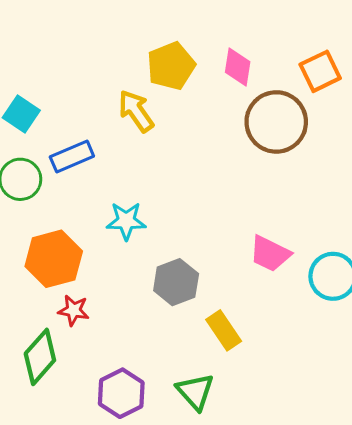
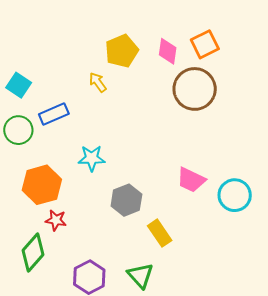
orange square: (320, 71) -> (205, 44), moved
yellow arrow: (136, 111) -> (98, 82), size x0.7

